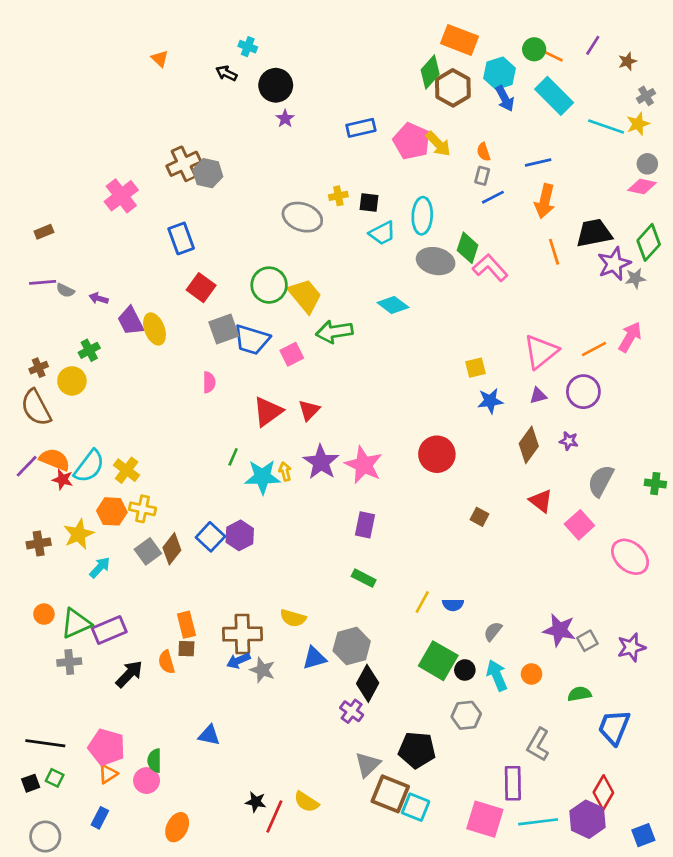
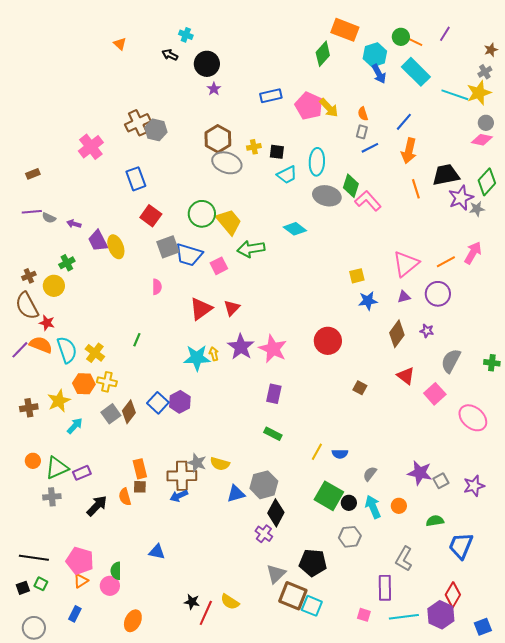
brown star: (627, 61) -> (491, 50), moved
brown hexagon: (453, 88) -> (218, 139), moved
yellow star: (638, 124) -> (479, 93), size x1.4
blue line: (538, 162) -> (404, 122), turned -36
green line: (233, 457) -> (137, 340), moved
cyan semicircle: (89, 466) -> (67, 350), turned -56
red star: (63, 480) -> (47, 323), moved
purple rectangle: (109, 630) -> (82, 473), size x0.7
gray star: (262, 670) -> (197, 463), moved
pink square: (485, 819) -> (364, 615), size x0.5

